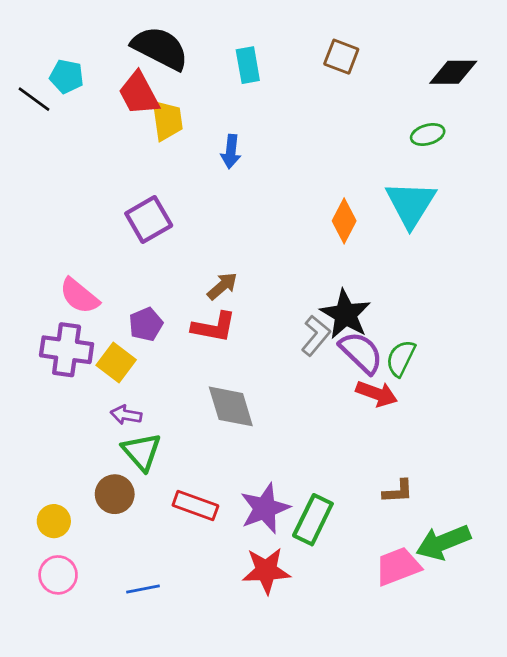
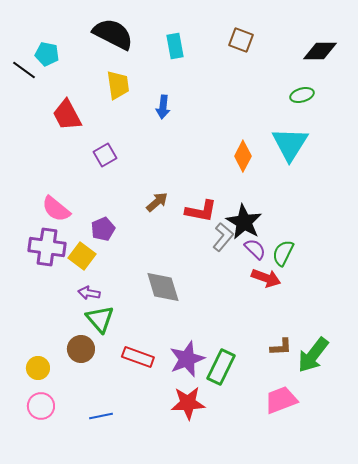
red trapezoid: (139, 93) -> (67, 115), moved
purple square: (149, 219) -> (105, 155), size x0.7
red L-shape: (214, 327) -> (201, 211), moved
purple semicircle: (361, 353) -> (255, 249), size x0.7
green arrow: (443, 542) -> (313, 355), moved, turned -30

